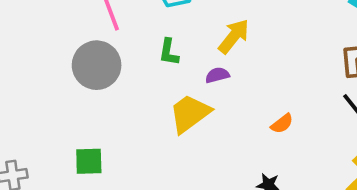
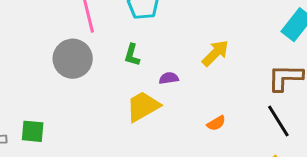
yellow arrow: (234, 36) -> (215, 53), moved
green square: (89, 161) -> (33, 131), moved

